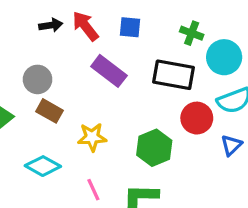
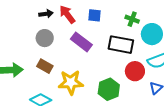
gray circle: (38, 79) -> (45, 38), moved
yellow star: (92, 137) -> (71, 82), size x1.4

